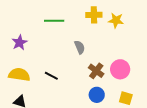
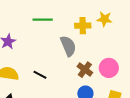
yellow cross: (94, 15) -> (83, 26), moved
gray semicircle: (80, 47) -> (68, 46), size x1.5

